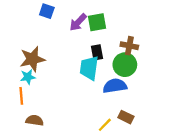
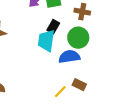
brown cross: (129, 46) -> (82, 12), moved
black rectangle: (97, 52) -> (53, 27), turned 40

